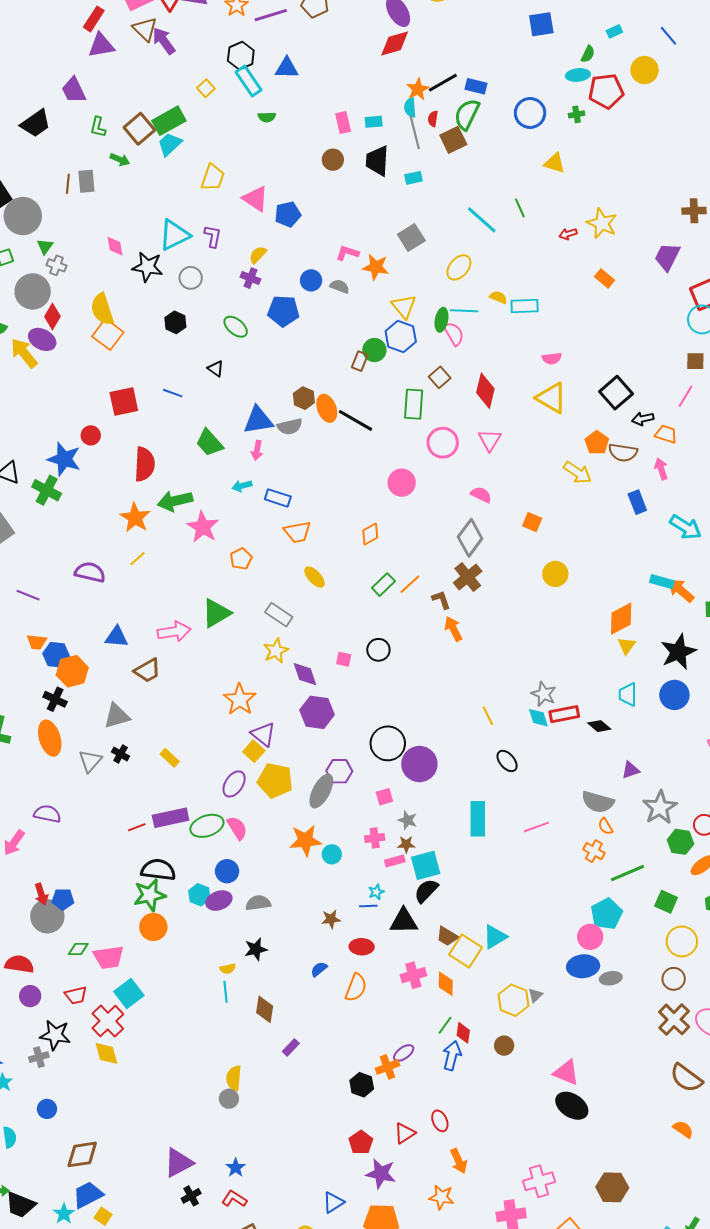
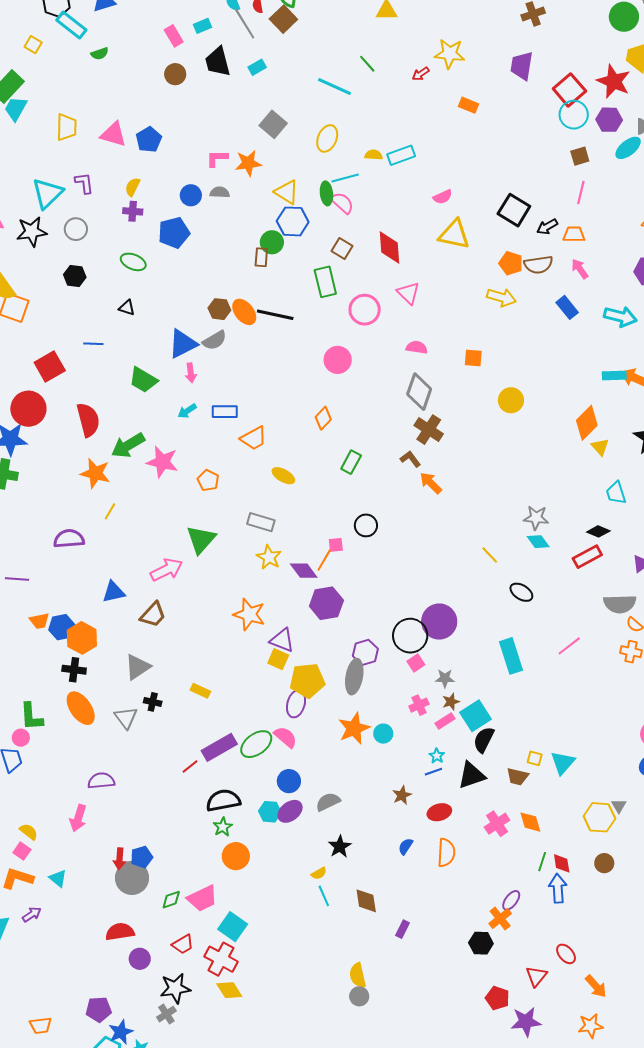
red circle: (91, 435) -> (28, 409), size x1.8
orange line: (410, 584) -> (324, 560), moved
red rectangle: (564, 714) -> (587, 557), moved
black circle: (388, 743) -> (410, 636), moved
purple ellipse: (234, 784) -> (296, 704), moved
red arrow: (41, 894) -> (120, 859), turned 40
green star: (150, 895) -> (223, 827), size x0.6
yellow square: (465, 951) -> (535, 758), moved, size x0.5

